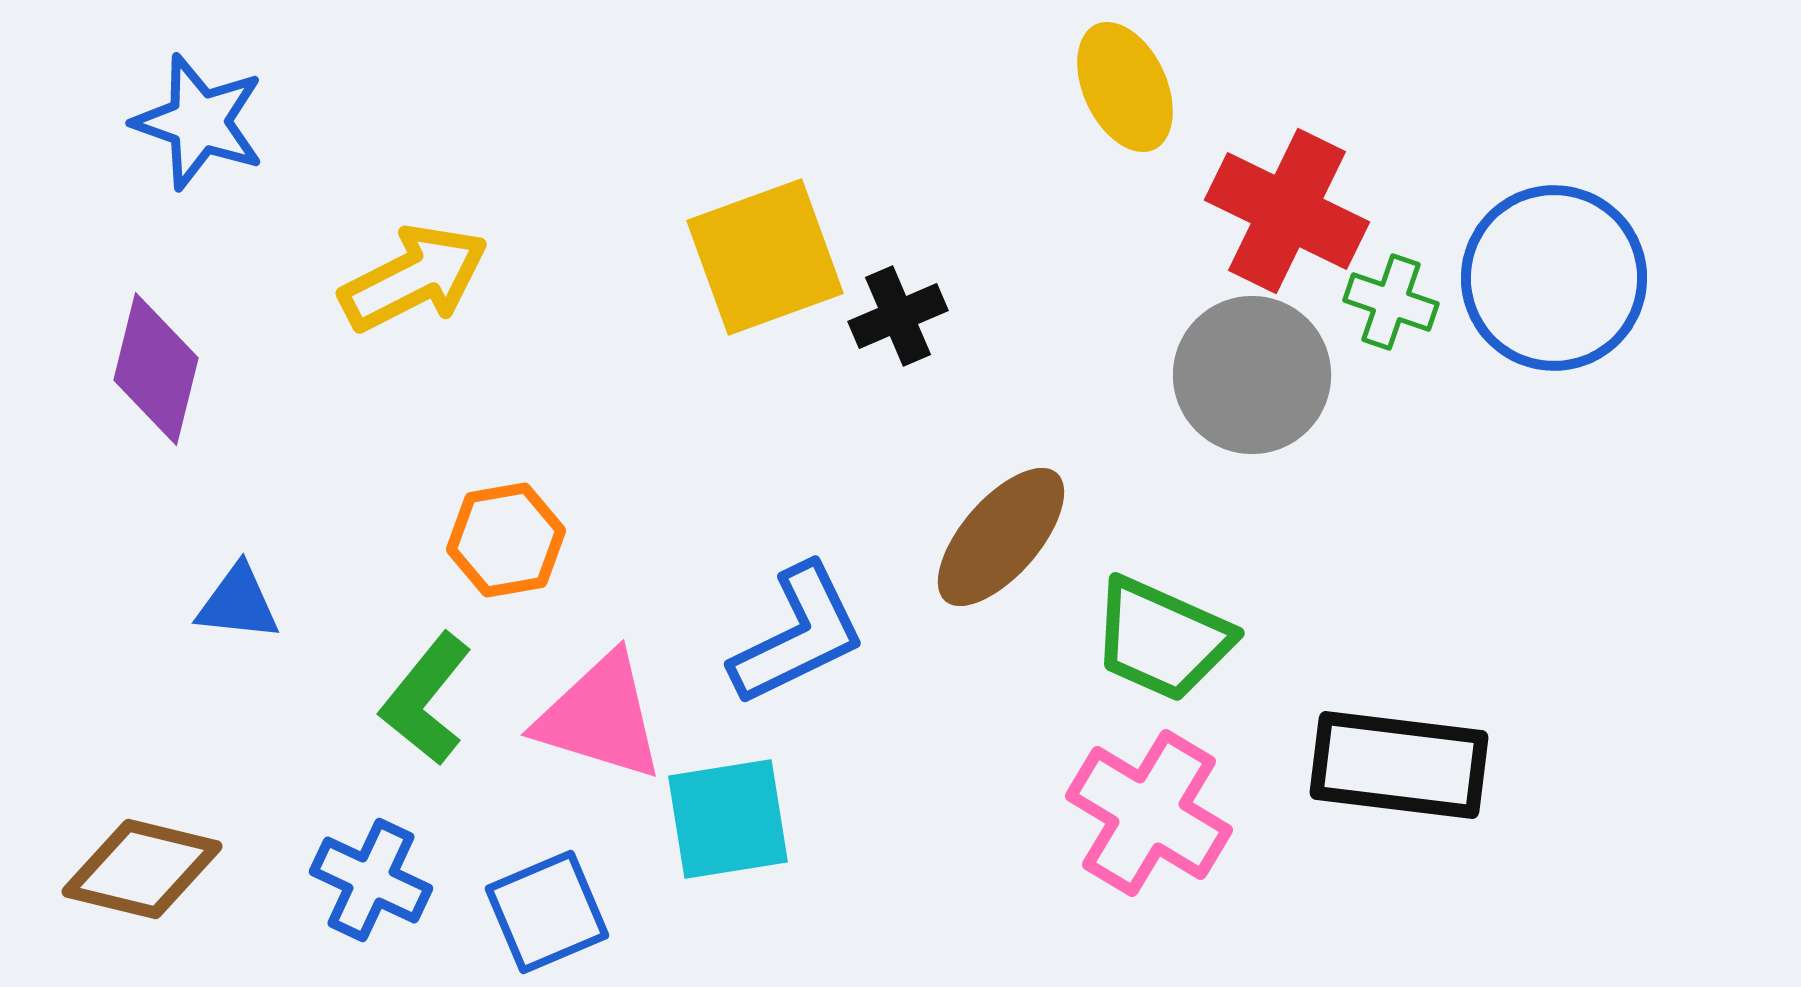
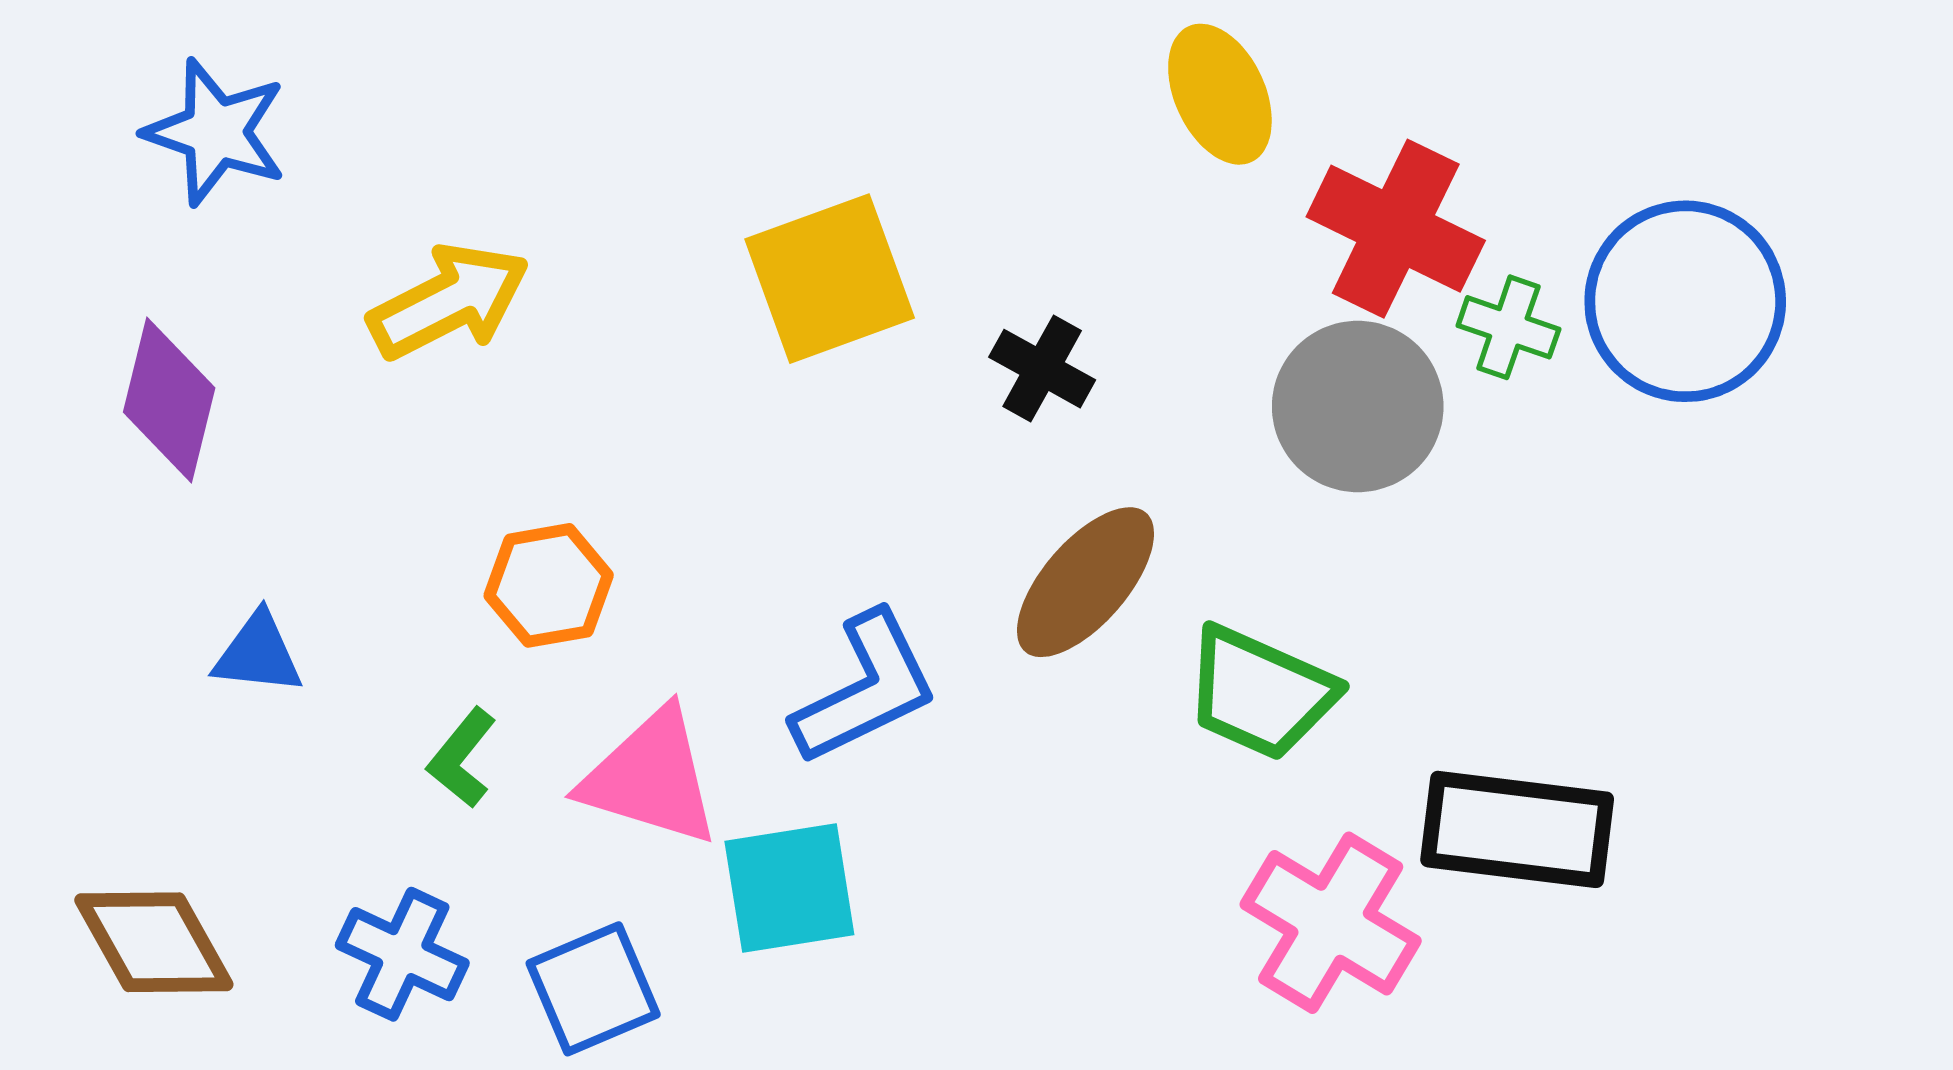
black cross: (898, 316) -> (1042, 369), moved, turned -38
green L-shape: (426, 699) -> (462, 758), size x0.7
pink cross: (1149, 813) -> (1331, 923), moved
brown diamond: (142, 869) -> (154, 942), turned 47

